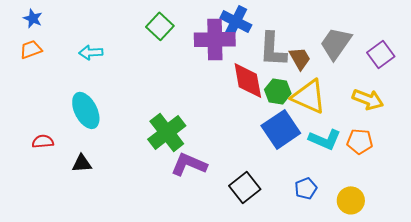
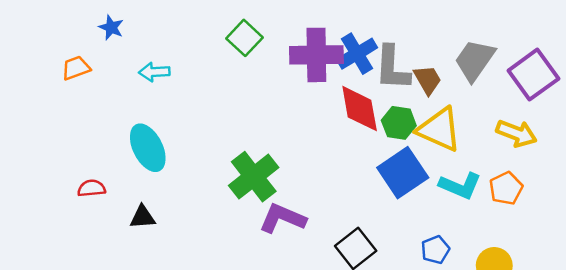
blue star: (33, 18) -> (111, 27), moved
blue cross: (236, 21) -> (357, 54), moved, turned 32
purple square: (381, 54) -> (533, 75), size x1.4
orange pentagon: (360, 141) -> (506, 188), turned -30

